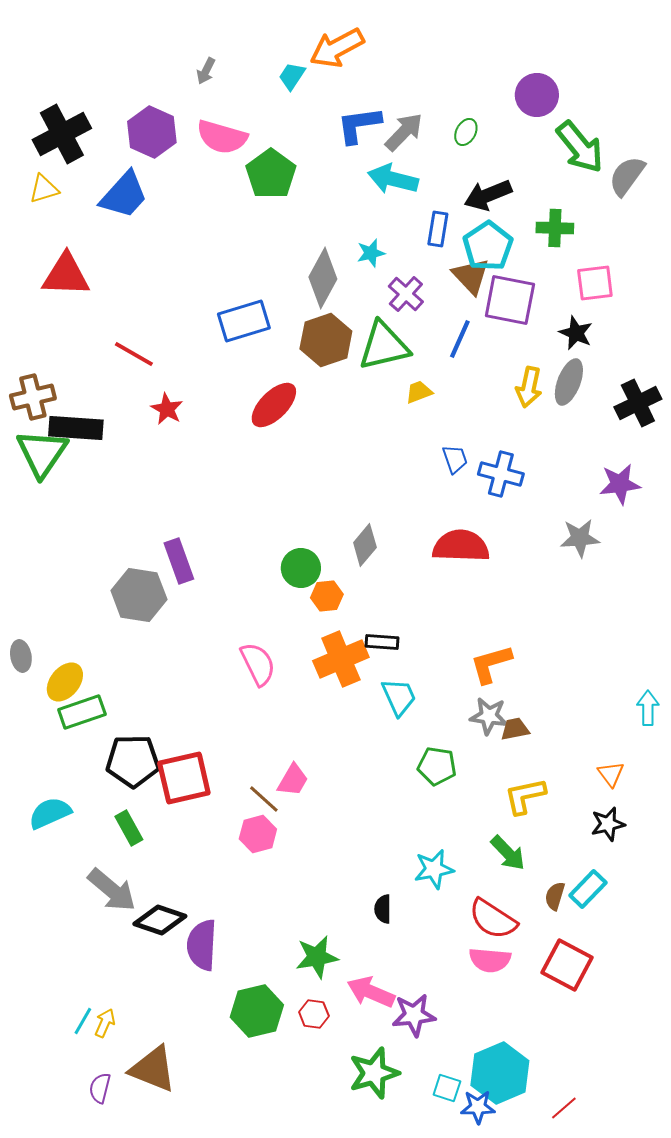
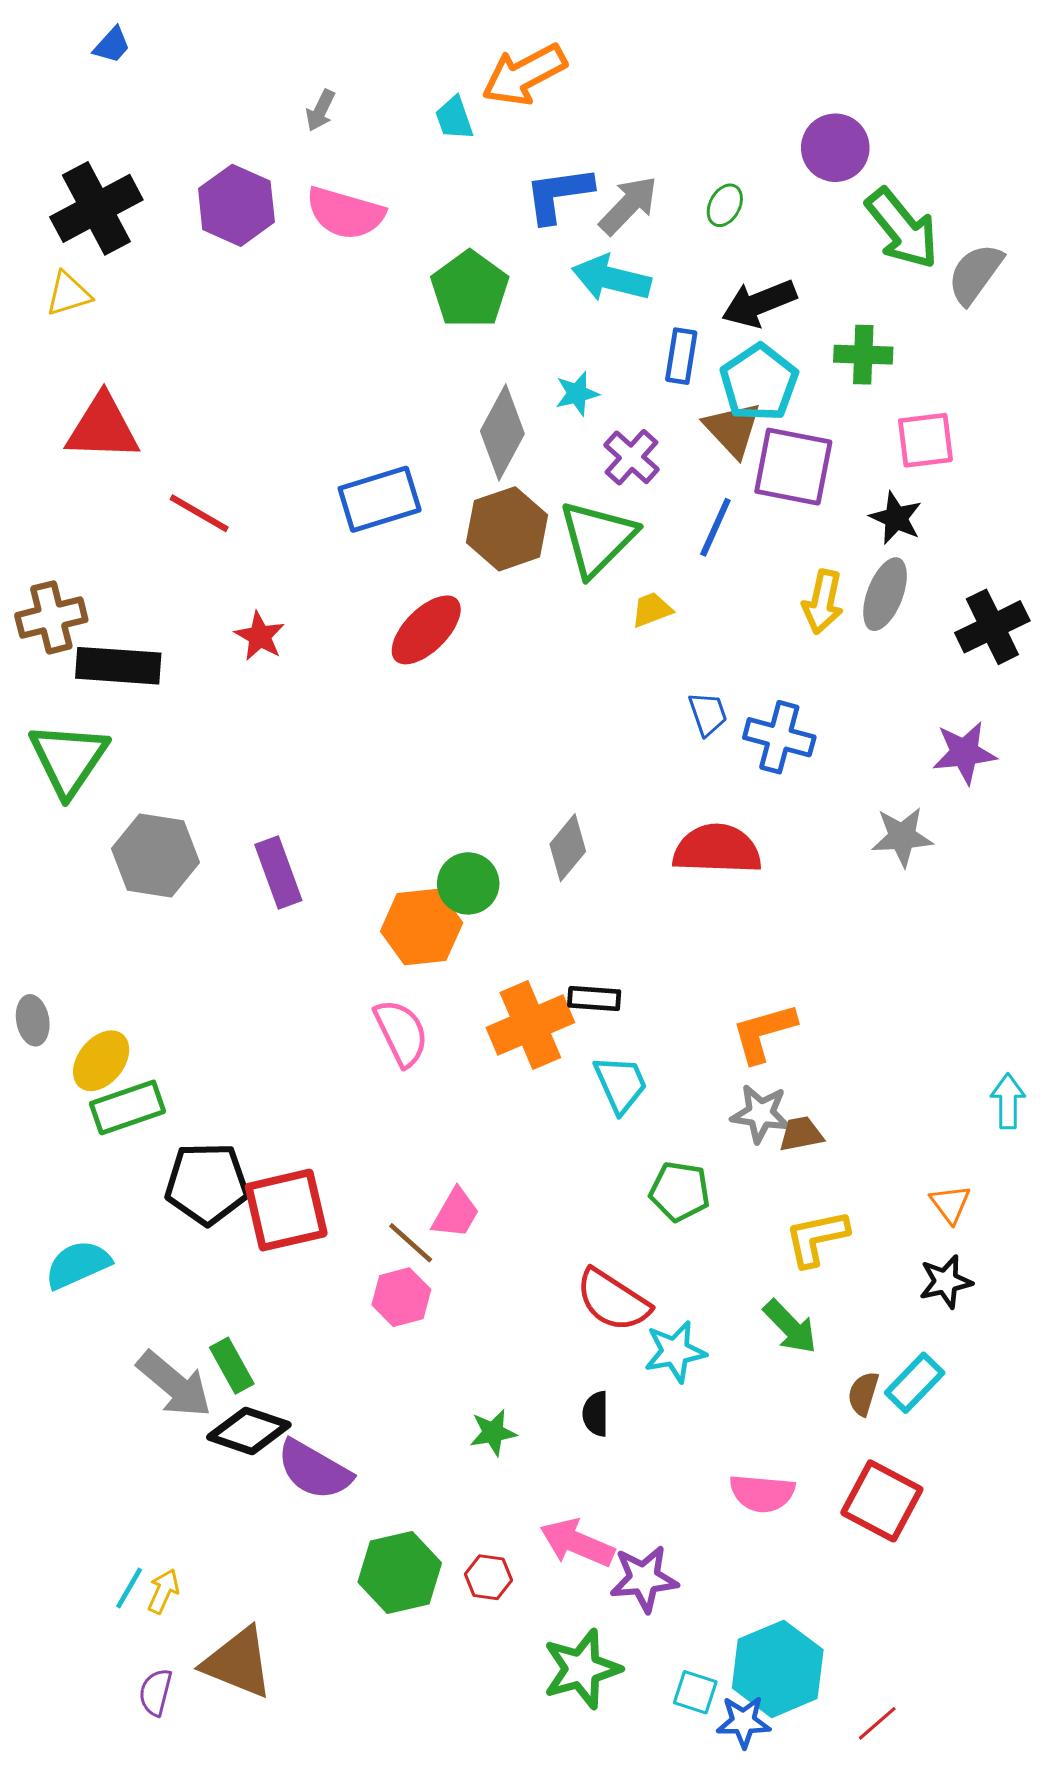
cyan trapezoid: (292, 76) -> (454, 118), turned -52
green pentagon: (271, 174) -> (470, 289), moved
blue trapezoid: (124, 195) -> (112, 45), moved, size x0.5
green triangle: (384, 346) -> (597, 538), turned -32
red line: (134, 354) -> (199, 513), moved
green triangle: (42, 453) -> (68, 759), moved
gray hexagon: (139, 595) -> (156, 855), moved
orange hexagon: (327, 596) -> (422, 927), moved, size x1.6
green rectangle: (129, 828) -> (232, 1366), moved
red semicircle: (493, 919) -> (613, 1300), moved
purple semicircle: (202, 945) -> (314, 1470), turned -63
green star: (317, 957) -> (493, 1433), moved, size x0.7

